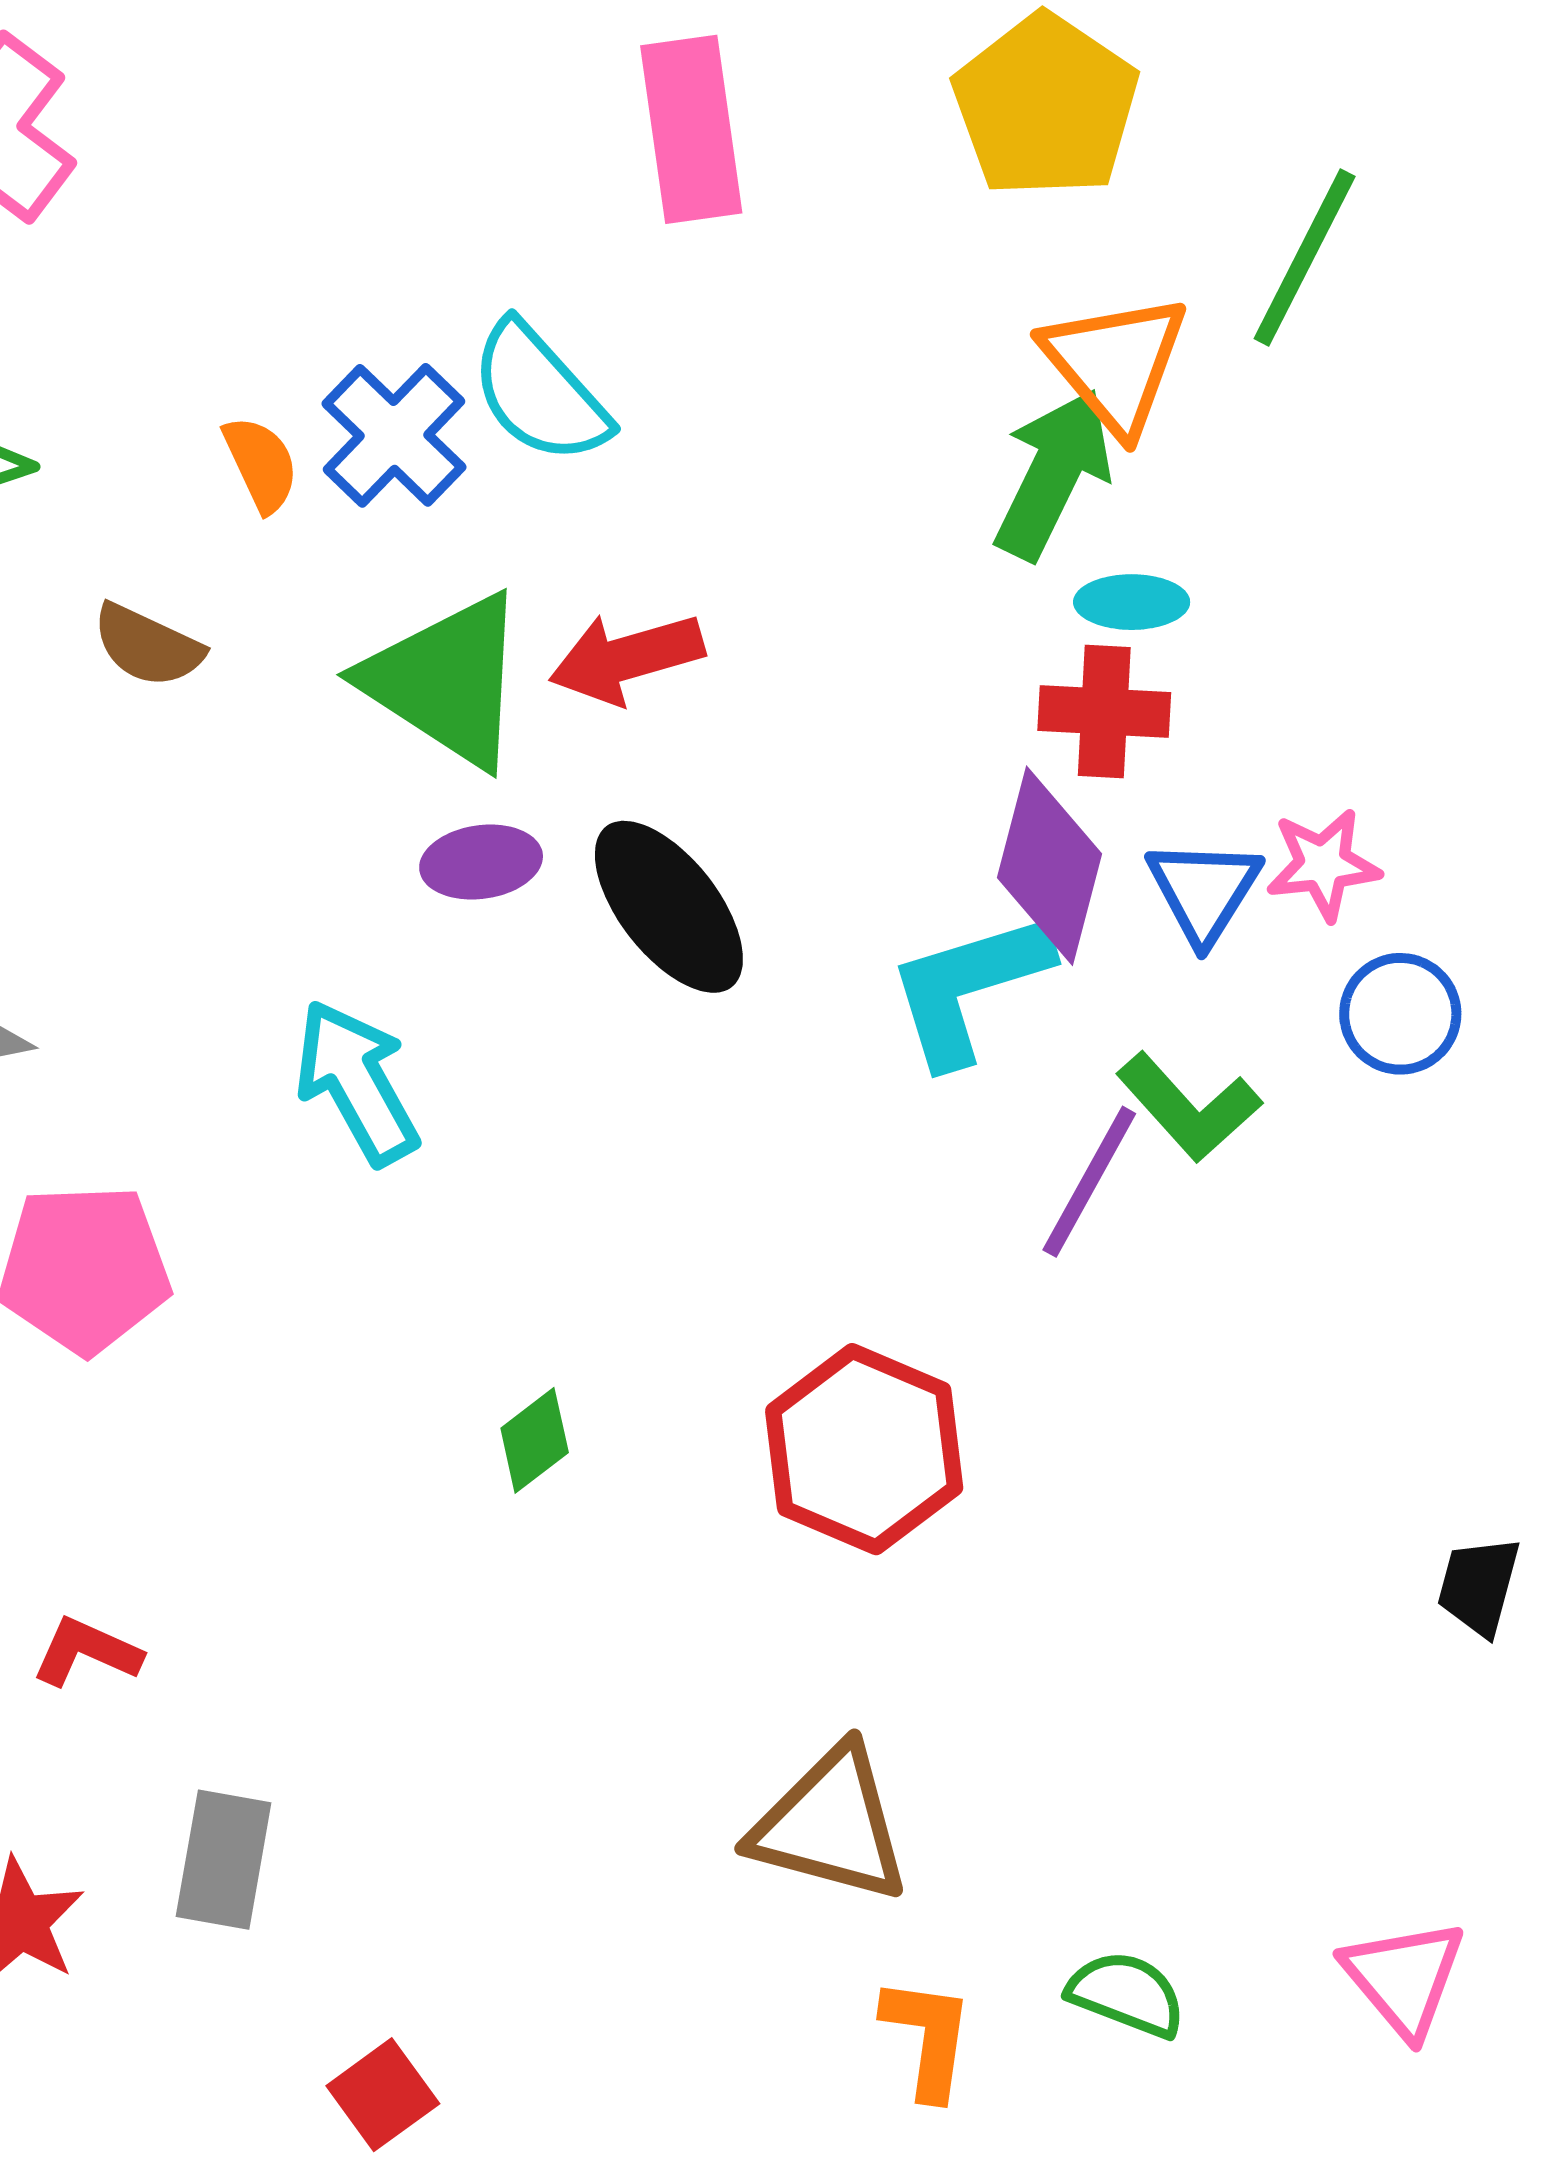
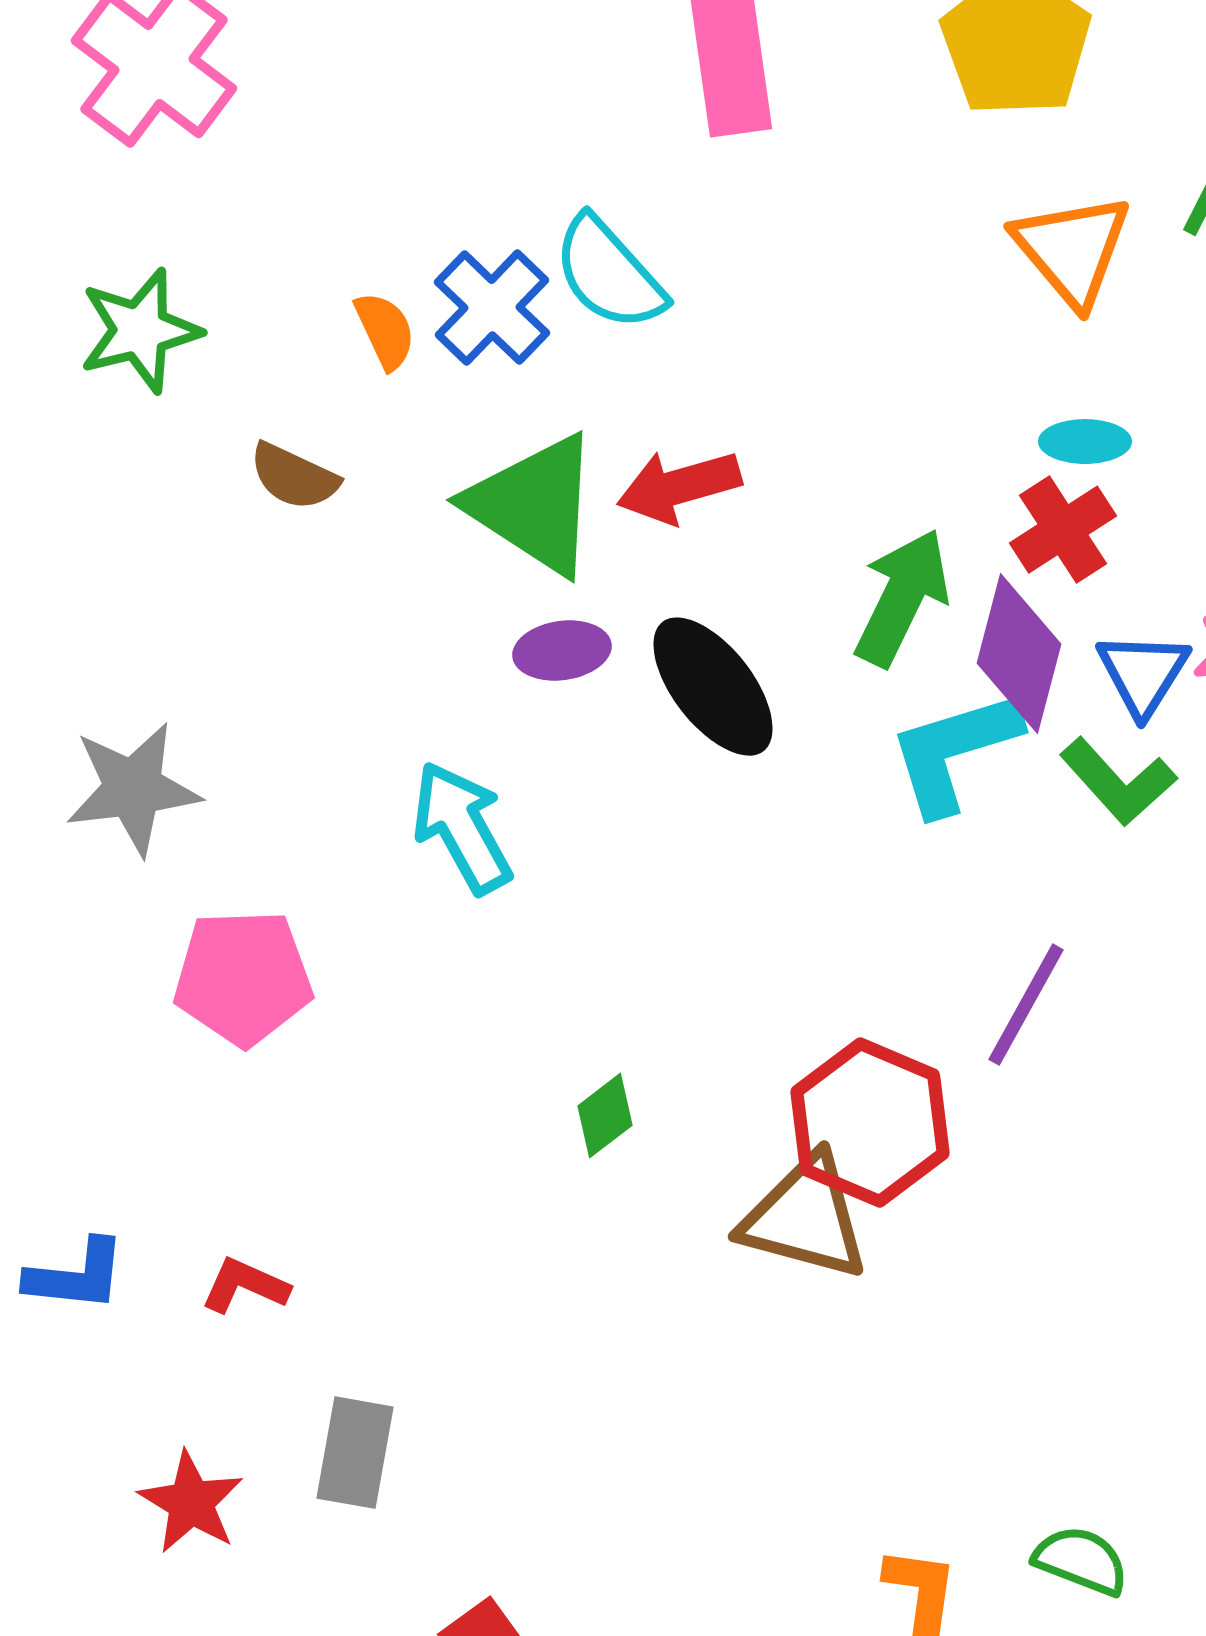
green arrow: (1053, 474) -> (902, 598), moved
red cross: (1104, 712) -> (1063, 530), turned -36
green L-shape: (1189, 1107) -> (1118, 782), moved
purple line: (1089, 1182) -> (1026, 1005), moved
brown triangle: (831, 1825) -> (805, 1218), moved

